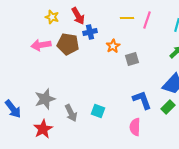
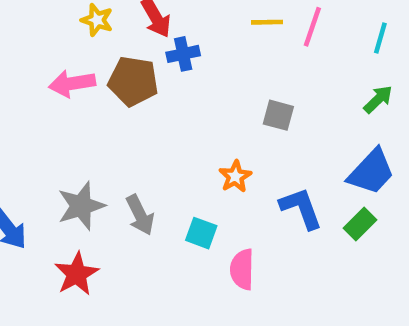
orange star: (113, 46) -> (235, 176), moved
gray square: (132, 59) -> (278, 115), turned 32
gray arrow: (71, 113) -> (140, 215), moved
pink semicircle: (135, 127) -> (242, 269), moved

